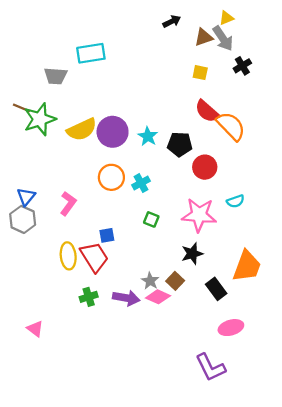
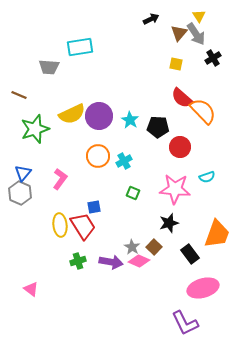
yellow triangle: (226, 18) -> (199, 16), turned -40
brown triangle: (204, 37) -> (179, 33), turned -30
green star: (40, 119) -> (35, 129), moved
pink ellipse: (231, 328) -> (203, 288), size x1.4

